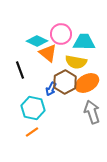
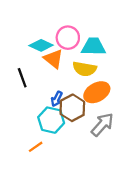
brown hexagon: (65, 82) -> (72, 108), moved
cyan hexagon: (33, 108) -> (51, 120), moved
gray arrow: (92, 112) -> (102, 125), turned 60

